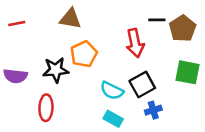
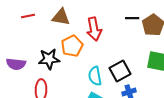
red line: (17, 24) -> (28, 16), moved
red arrow: (135, 43) -> (94, 29), moved
cyan semicircle: (112, 91) -> (95, 76), turned 54

